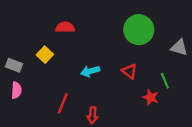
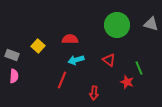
red semicircle: (65, 27) -> (70, 39), moved
gray triangle: (179, 47) -> (151, 24), moved
red line: (63, 103) -> (62, 80), moved
red arrow: (92, 115) -> (94, 93), moved

